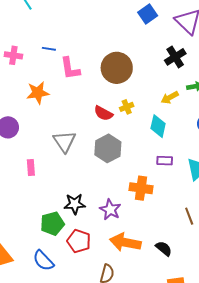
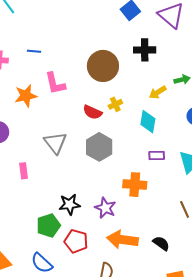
black cross: (175, 57) -> (145, 50), moved, turned 35
pink L-shape: (70, 68) -> (55, 83), moved

